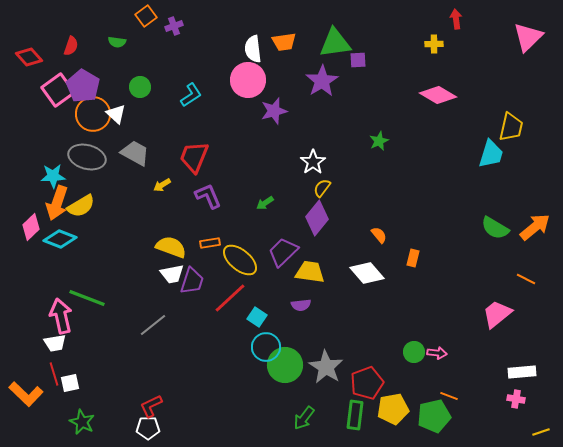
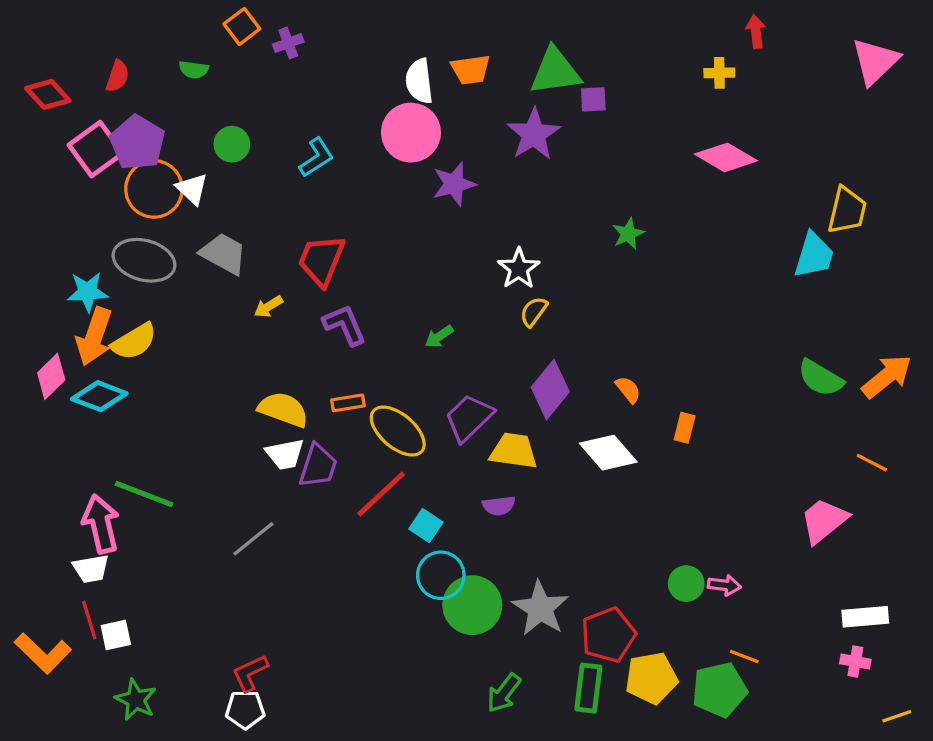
purple diamond: (317, 218) -> (550, 390), moved

